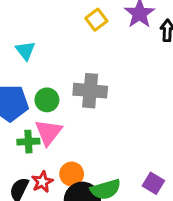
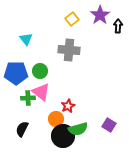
gray cross: (90, 91) -> (69, 50), moved
pink triangle: (48, 132) -> (41, 92), turned -30
red star: (42, 182) -> (68, 106), moved

